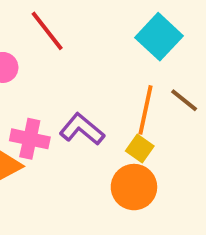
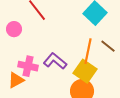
yellow square: (140, 148) -> (85, 71), size x1.6

